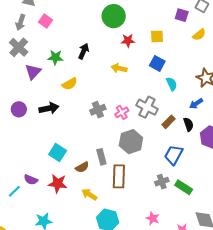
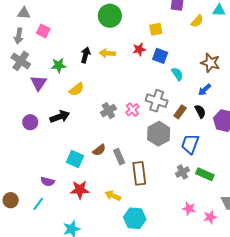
red star: (128, 41) -> (139, 49), moved
yellow arrow: (119, 68) -> (107, 53), moved
gray hexagon: (131, 142) -> (159, 134), moved
brown semicircle: (82, 167) -> (99, 150), moved
purple semicircle: (31, 180) -> (48, 182), moved
pink star: (153, 218) -> (189, 209), moved

